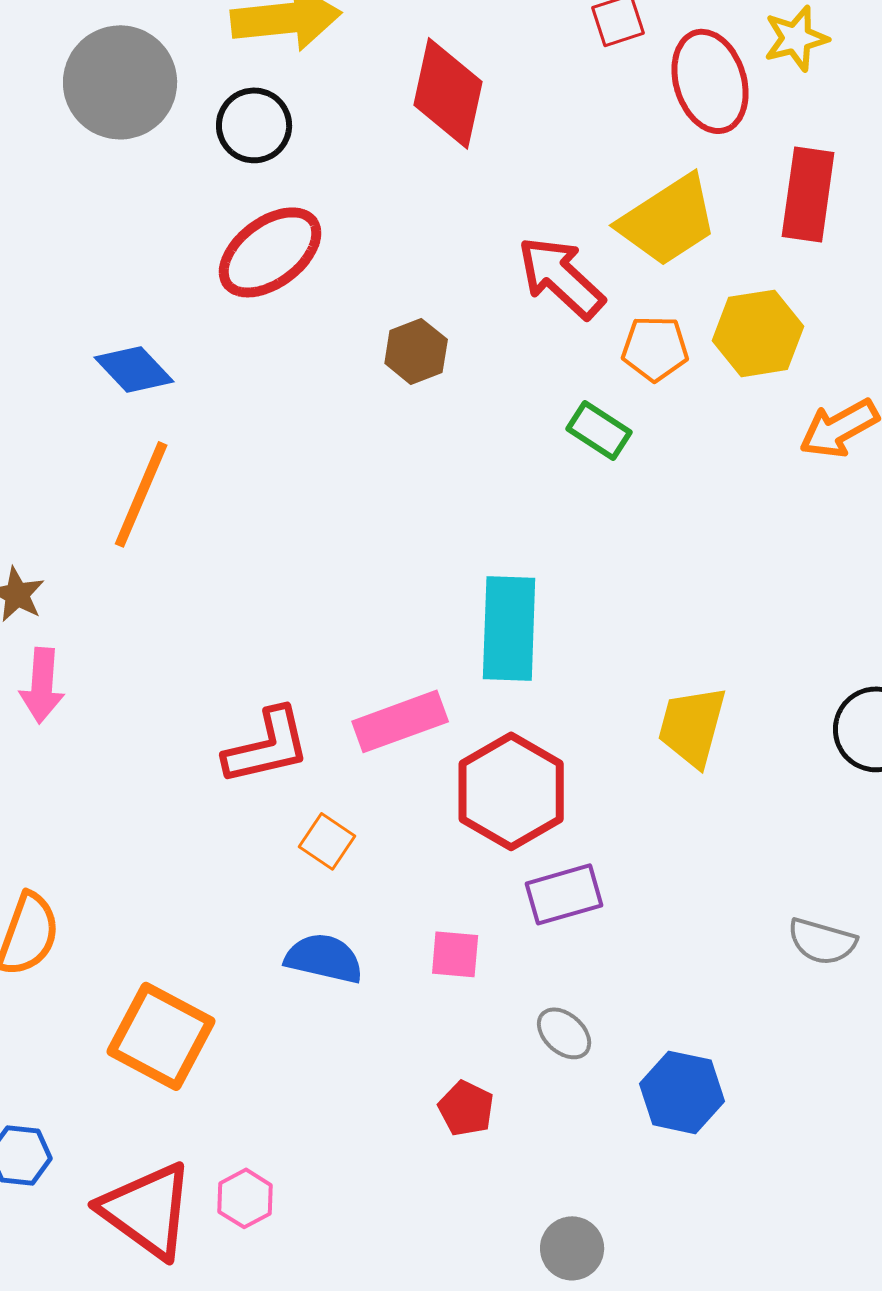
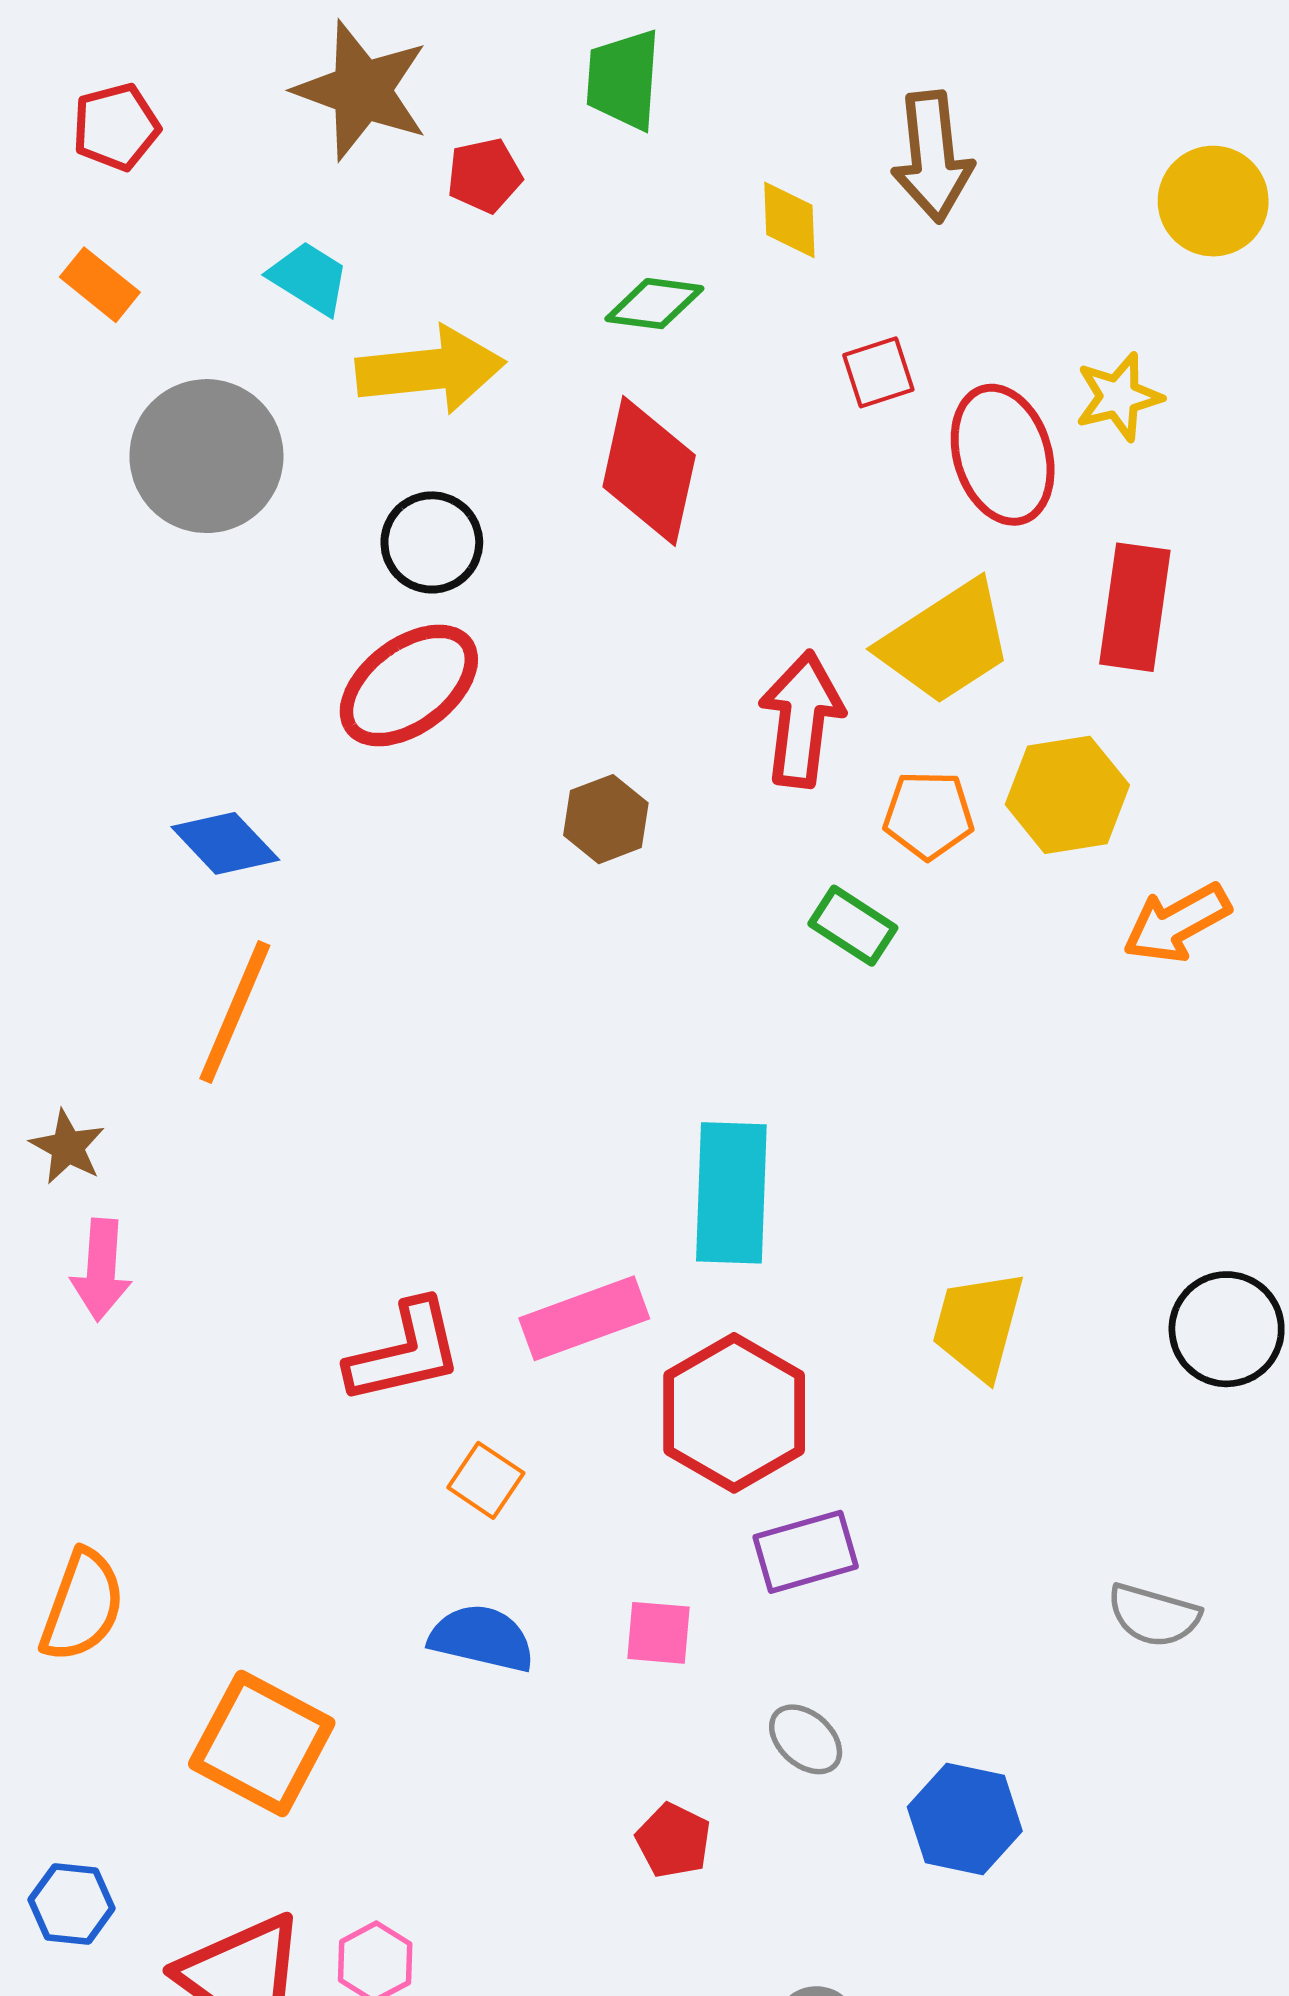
black circle: (254, 125) -> (432, 542), moved
red arrow: (561, 277) -> (802, 719), turned 54

